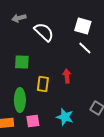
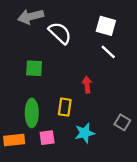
gray arrow: (19, 18) -> (31, 16), size x1.5
yellow rectangle: (43, 84) -> (65, 107), moved
cyan star: (65, 117) -> (85, 133), turned -30

